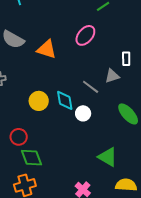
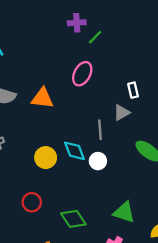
gray line: (91, 87) -> (100, 130), turned 60
green triangle: (108, 157) -> (124, 212), moved
green diamond: (32, 158) -> (73, 219), moved

